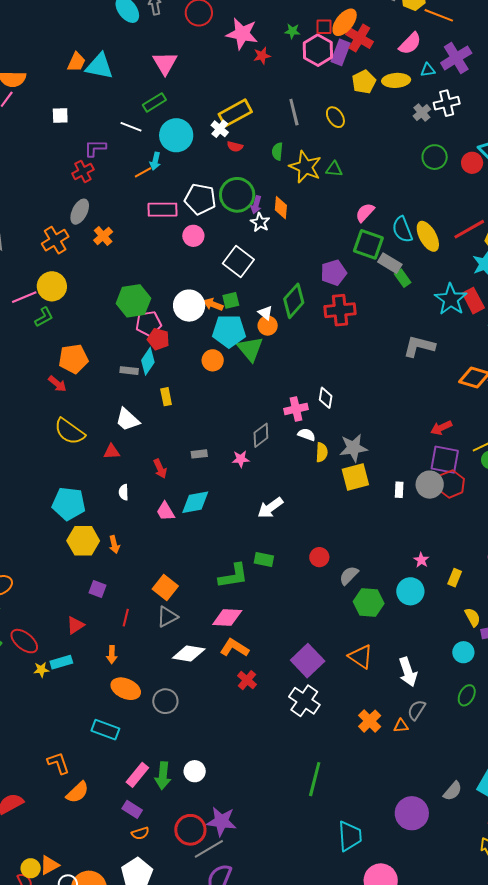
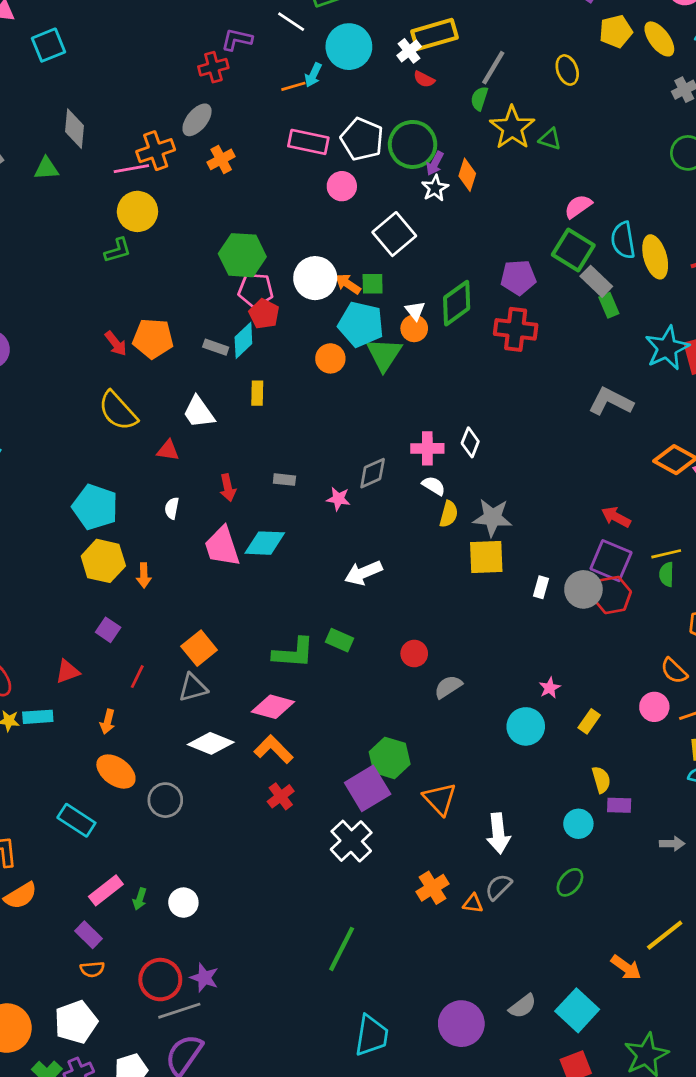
yellow ellipse: (396, 80) -> (659, 39), turned 44
gray line: (294, 112) -> (493, 68), moved, turned 32
pink line: (24, 297) -> (131, 169), moved
orange pentagon: (73, 359) -> (153, 338), moved
red arrow: (441, 428) -> (616, 517), turned 40
pink trapezoid: (165, 511) -> (222, 546), size x1.5
green hexagon: (369, 602) -> (390, 758), moved
green arrow: (163, 776) -> (140, 899), size x0.6
purple star: (221, 821) -> (204, 978), size x0.7

